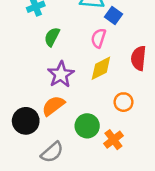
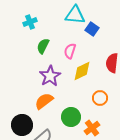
pink semicircle: (98, 38) -> (70, 51), moved
black circle: (26, 121) -> (22, 125), moved

